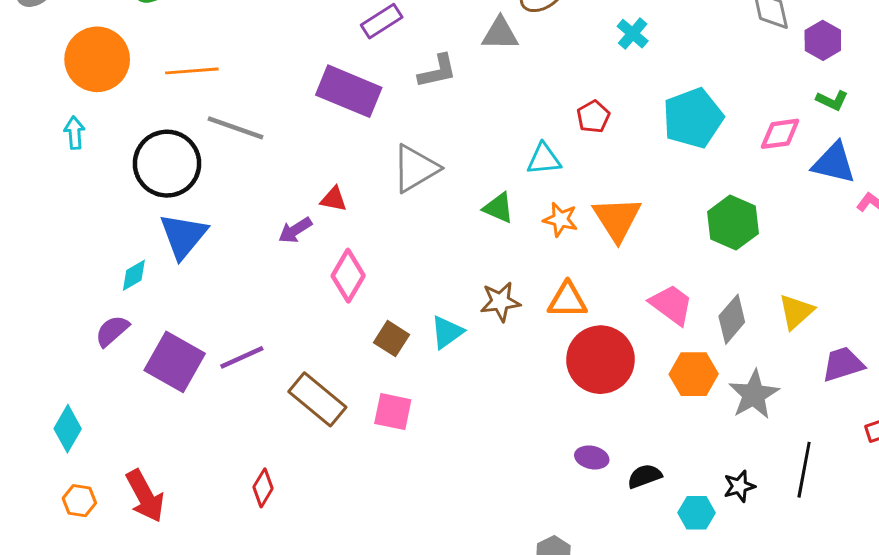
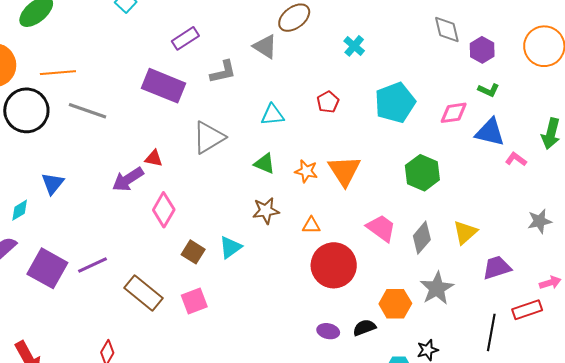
gray triangle: (500, 34) -> (265, 47), turned 32
cyan triangle: (544, 159) -> (272, 115), moved
black circle: (167, 164) -> (26, 110), moved
purple arrow: (295, 230) -> (128, 179), size x1.4
blue triangle: (183, 236) -> (53, 183), size x0.7
orange triangle: (567, 300) -> (311, 225), size x0.7
brown star: (500, 302) -> (266, 211), moved
orange hexagon: (694, 374) -> (395, 304), moved
pink square: (393, 412) -> (194, 301), turned -32
black line: (804, 470) -> (491, 332), moved
black semicircle: (645, 476) -> (364, 328), moved

